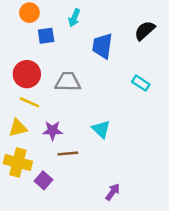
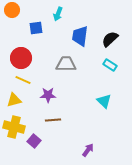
orange circle: (29, 13) -> (12, 10), moved
black semicircle: (145, 31) -> (110, 39), moved
gray trapezoid: (68, 82) -> (66, 64), moved
cyan triangle: (101, 129) -> (104, 101), moved
purple star: (52, 130) -> (48, 95), moved

